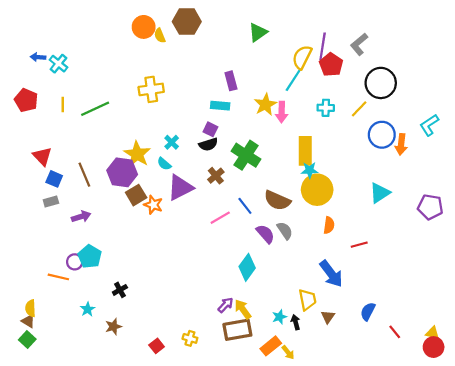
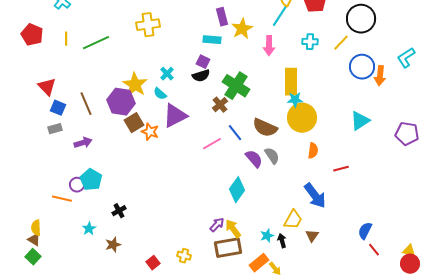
yellow star: (265, 105) -> (242, 29), moved
brown cross: (216, 176) -> (220, 105), moved
yellow trapezoid: (307, 300) -> (293, 220), turned 40
blue semicircle: (368, 311) -> (365, 231), moved

